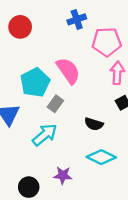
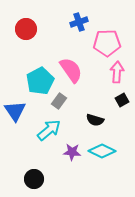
purple star: (63, 175) -> (72, 152), moved

